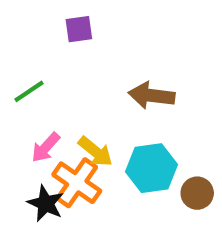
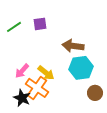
purple square: (79, 29) -> (40, 24), moved
green line: (29, 91) -> (14, 27), moved
cyan hexagon: (151, 168) -> (81, 68), moved

